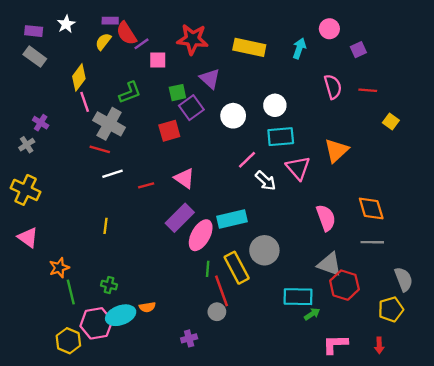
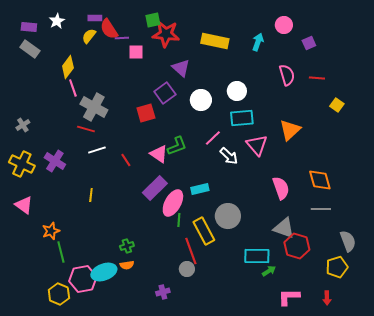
purple line: (141, 44) -> (122, 38), turned 32
green L-shape: (130, 93) -> (177, 146), moved
green square: (177, 93) -> (153, 20), moved
purple cross: (41, 123) -> (55, 161), moved, size x1.5
red line: (146, 185) -> (126, 160), turned 72
cyan rectangle: (232, 219) -> (200, 189), size x0.7
green line: (208, 269) -> (179, 220), moved
green cross: (109, 285) -> (127, 246), moved, turned -32

